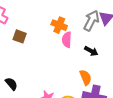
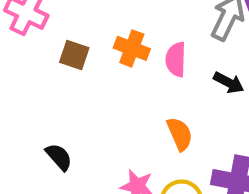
orange cross: (59, 25) -> (132, 48), moved
orange semicircle: (86, 77) -> (180, 134), moved

